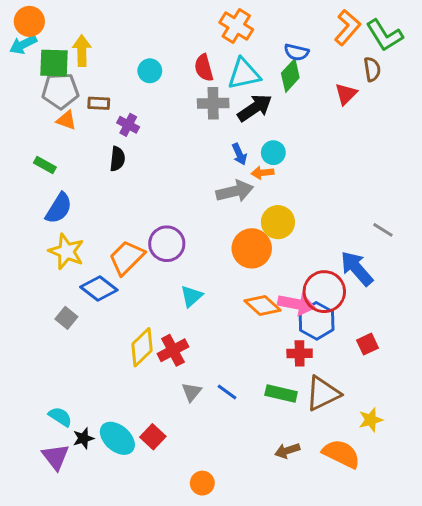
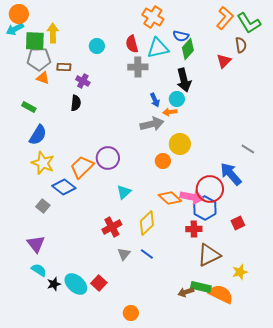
blue semicircle: (296, 52) -> (181, 36), moved
black arrow: (255, 108) -> (184, 80), moved, turned 110
orange circle: (252, 248) -> (163, 161), size x0.6
yellow diamond: (142, 347) -> (147, 223), moved
green rectangle: (281, 394) -> (201, 287), moved
purple triangle: (56, 457) -> (36, 244), moved

